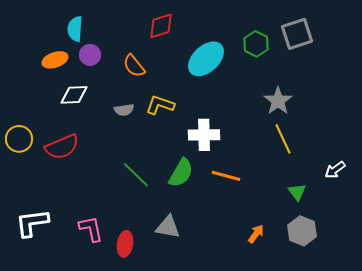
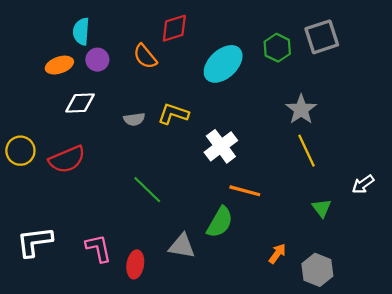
orange semicircle: (134, 66) -> (145, 56), moved
white cross: (204, 135) -> (221, 146), turned -36
green semicircle: (181, 173) -> (220, 222), moved
gray hexagon: (302, 231) -> (317, 270), moved

